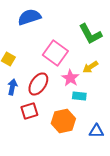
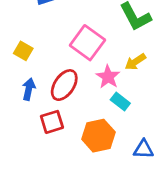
cyan rectangle: (79, 96) -> (120, 101), turned 32

